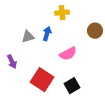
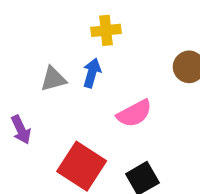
yellow cross: (62, 13) -> (106, 30), moved

